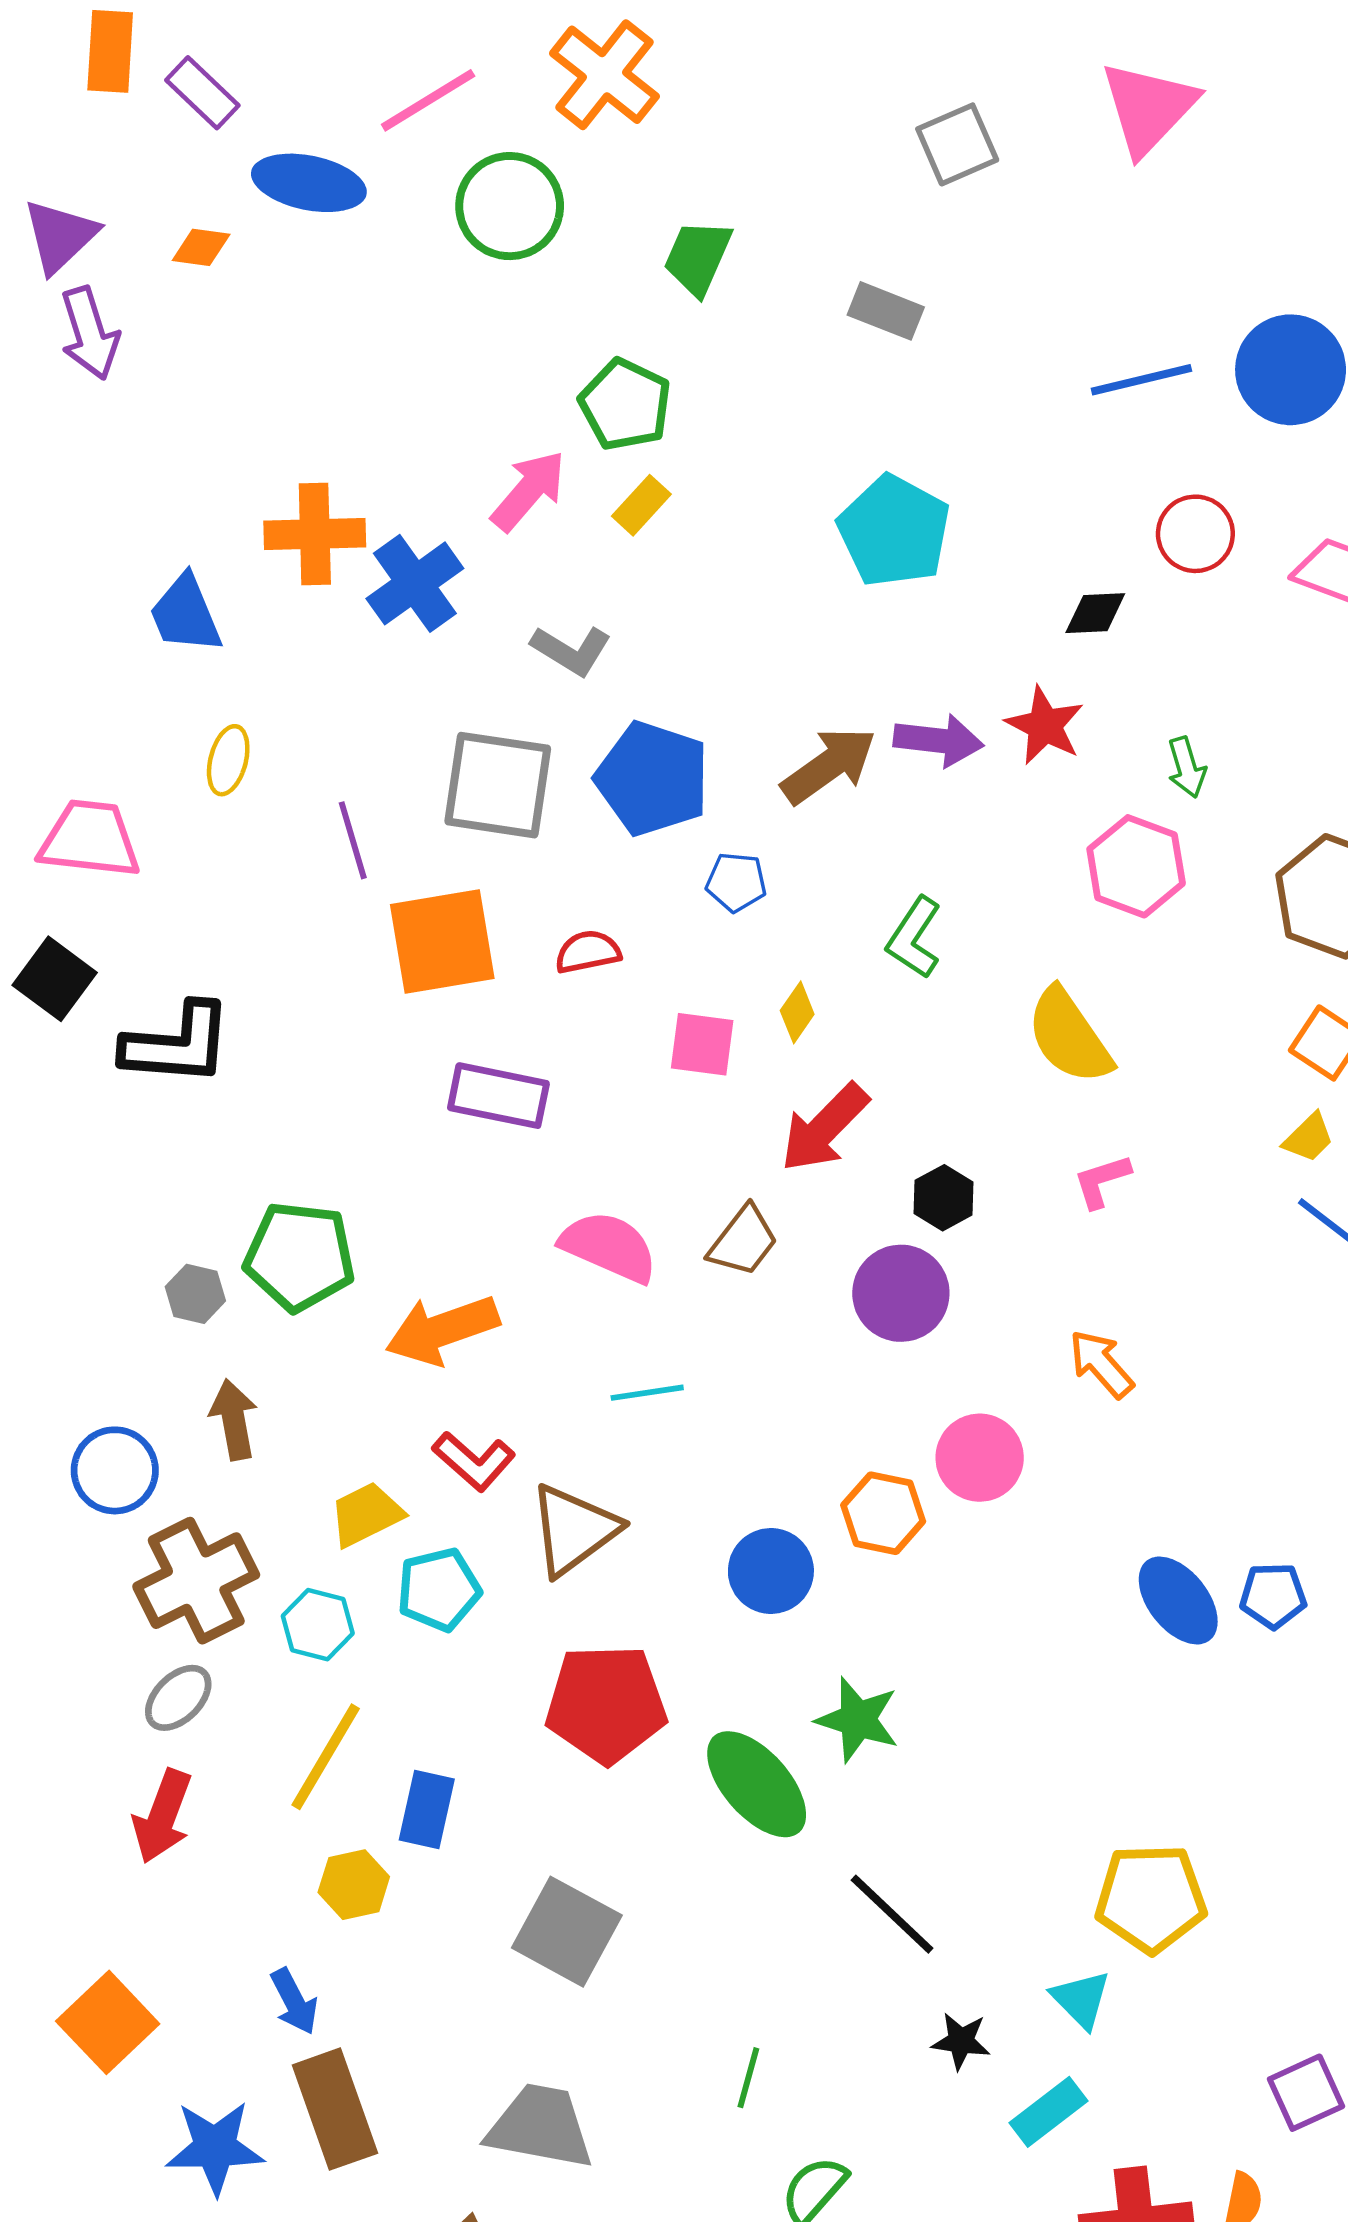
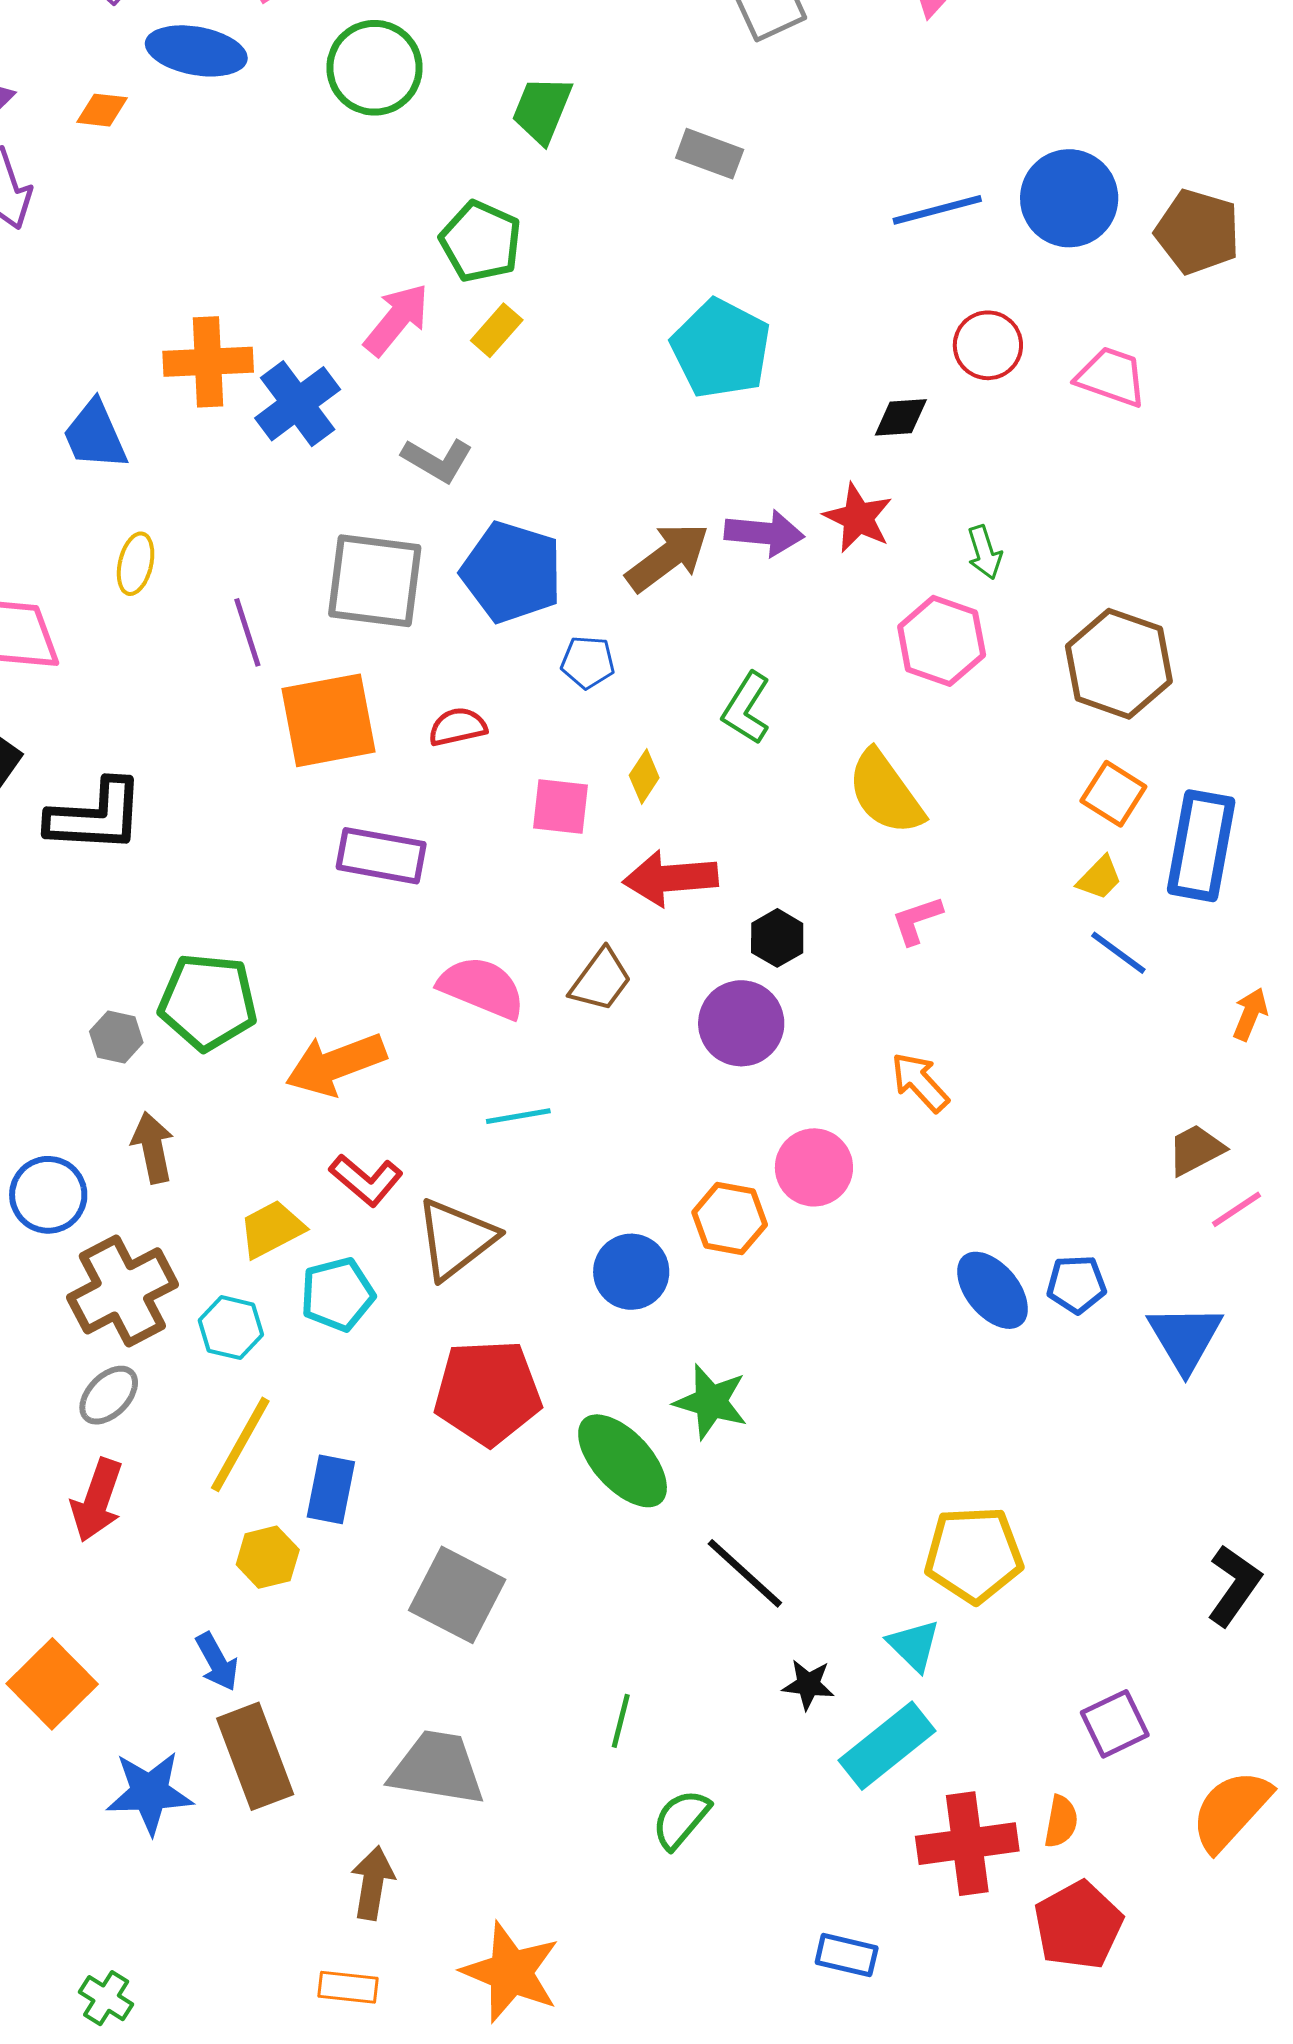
red arrow: (824, 1128) -> (670, 878), turned 42
cyan rectangle: (1048, 2112) -> (887, 1746), size x1.4

